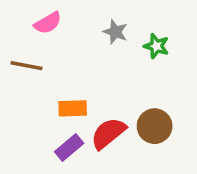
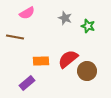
red semicircle: (108, 133) -> (68, 59), moved
purple rectangle: (69, 147) -> (27, 83), moved

